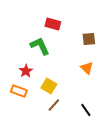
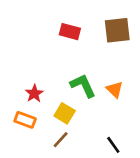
brown square: (89, 39) -> (117, 30), moved, size x1.5
green L-shape: (40, 46) -> (83, 86), moved
brown line: (54, 105) -> (61, 140), moved

